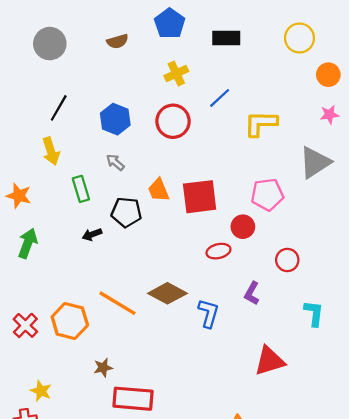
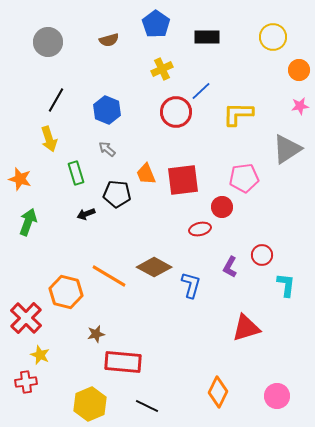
red circle: (173, 121) -> (176, 112), moved
red circle: (287, 260) -> (262, 255), moved
red cross: (25, 325) -> (26, 318), moved, size x1.4

